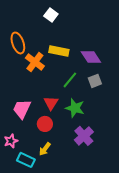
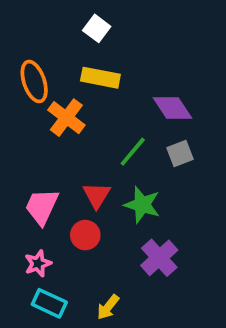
yellow rectangle: (59, 51) -> (100, 78), moved
pink star: (11, 141) -> (38, 263), moved
yellow arrow: (45, 149) -> (108, 307), moved

